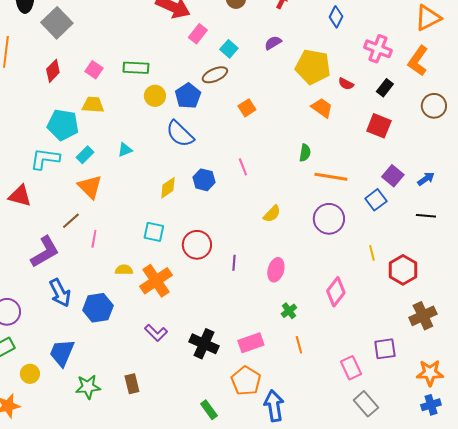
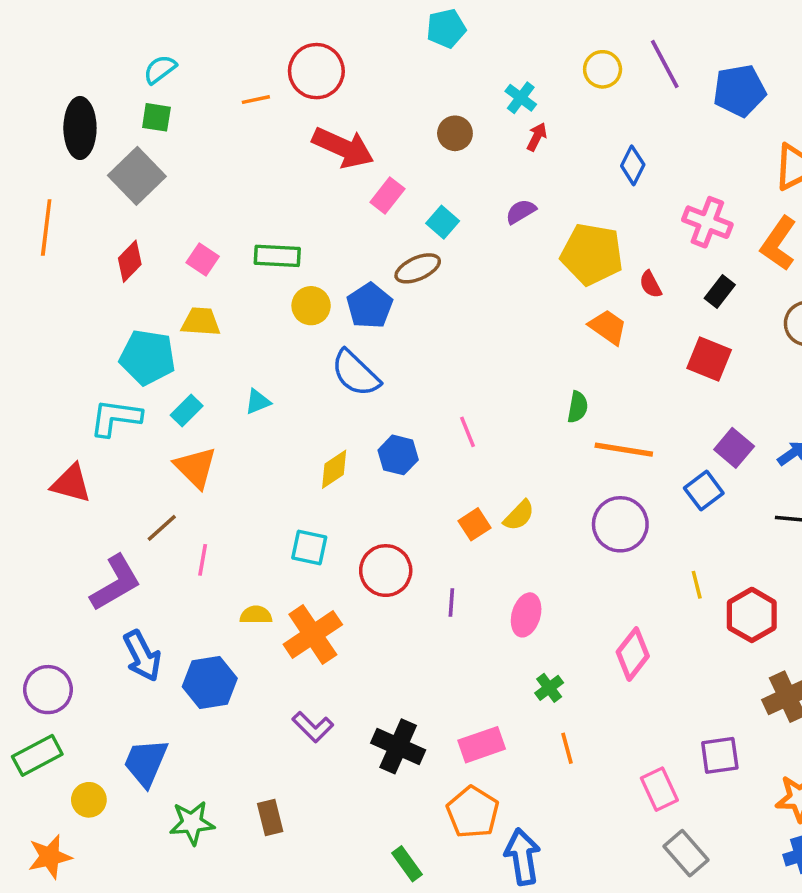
red semicircle: (346, 84) -> (650, 284), turned 35
orange square: (247, 108) -> (475, 524), moved

